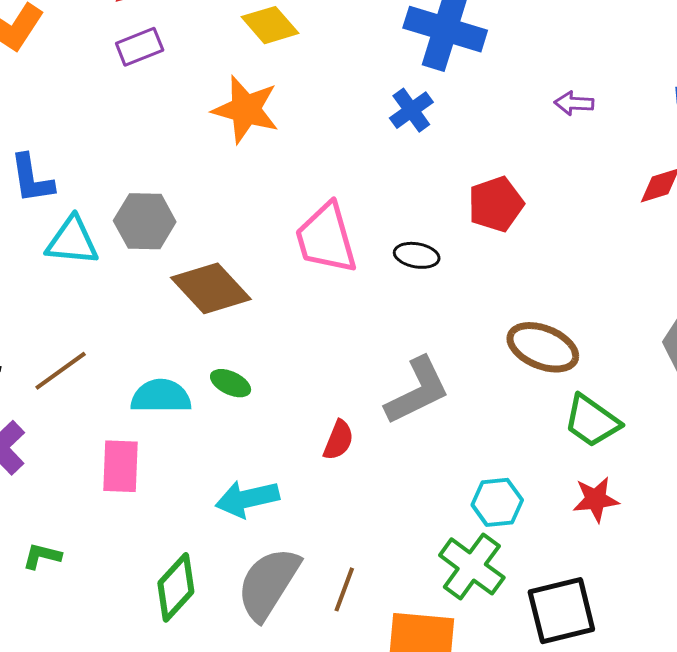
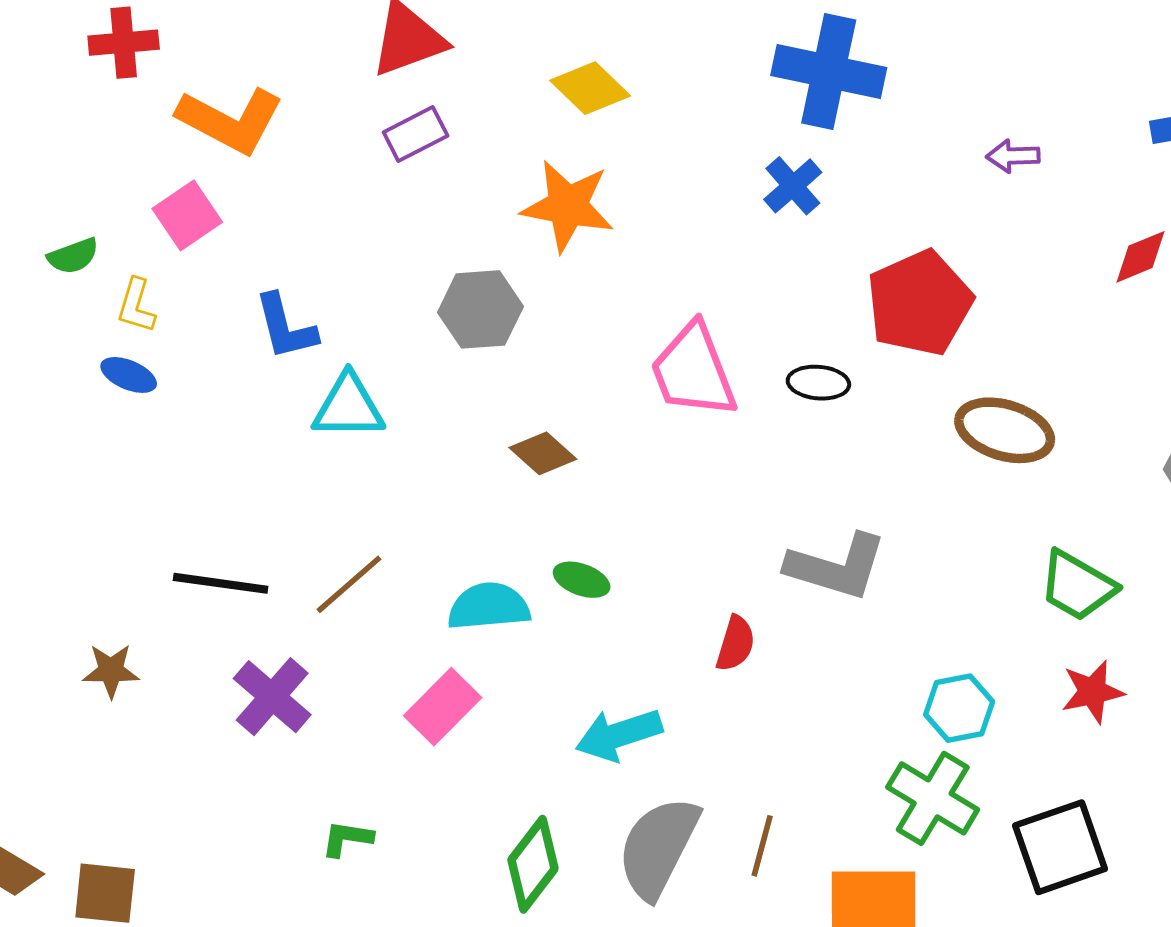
red pentagon: (496, 204) -> (920, 303), size x1.4
gray hexagon: (145, 221) -> (480, 309), moved
brown diamond: (211, 288) -> (543, 453), size x0.6
brown ellipse: (543, 347) -> (1005, 430), moved
gray L-shape: (417, 391) -> (836, 567), turned 48
pink rectangle: (121, 466) -> (443, 707), turned 48

